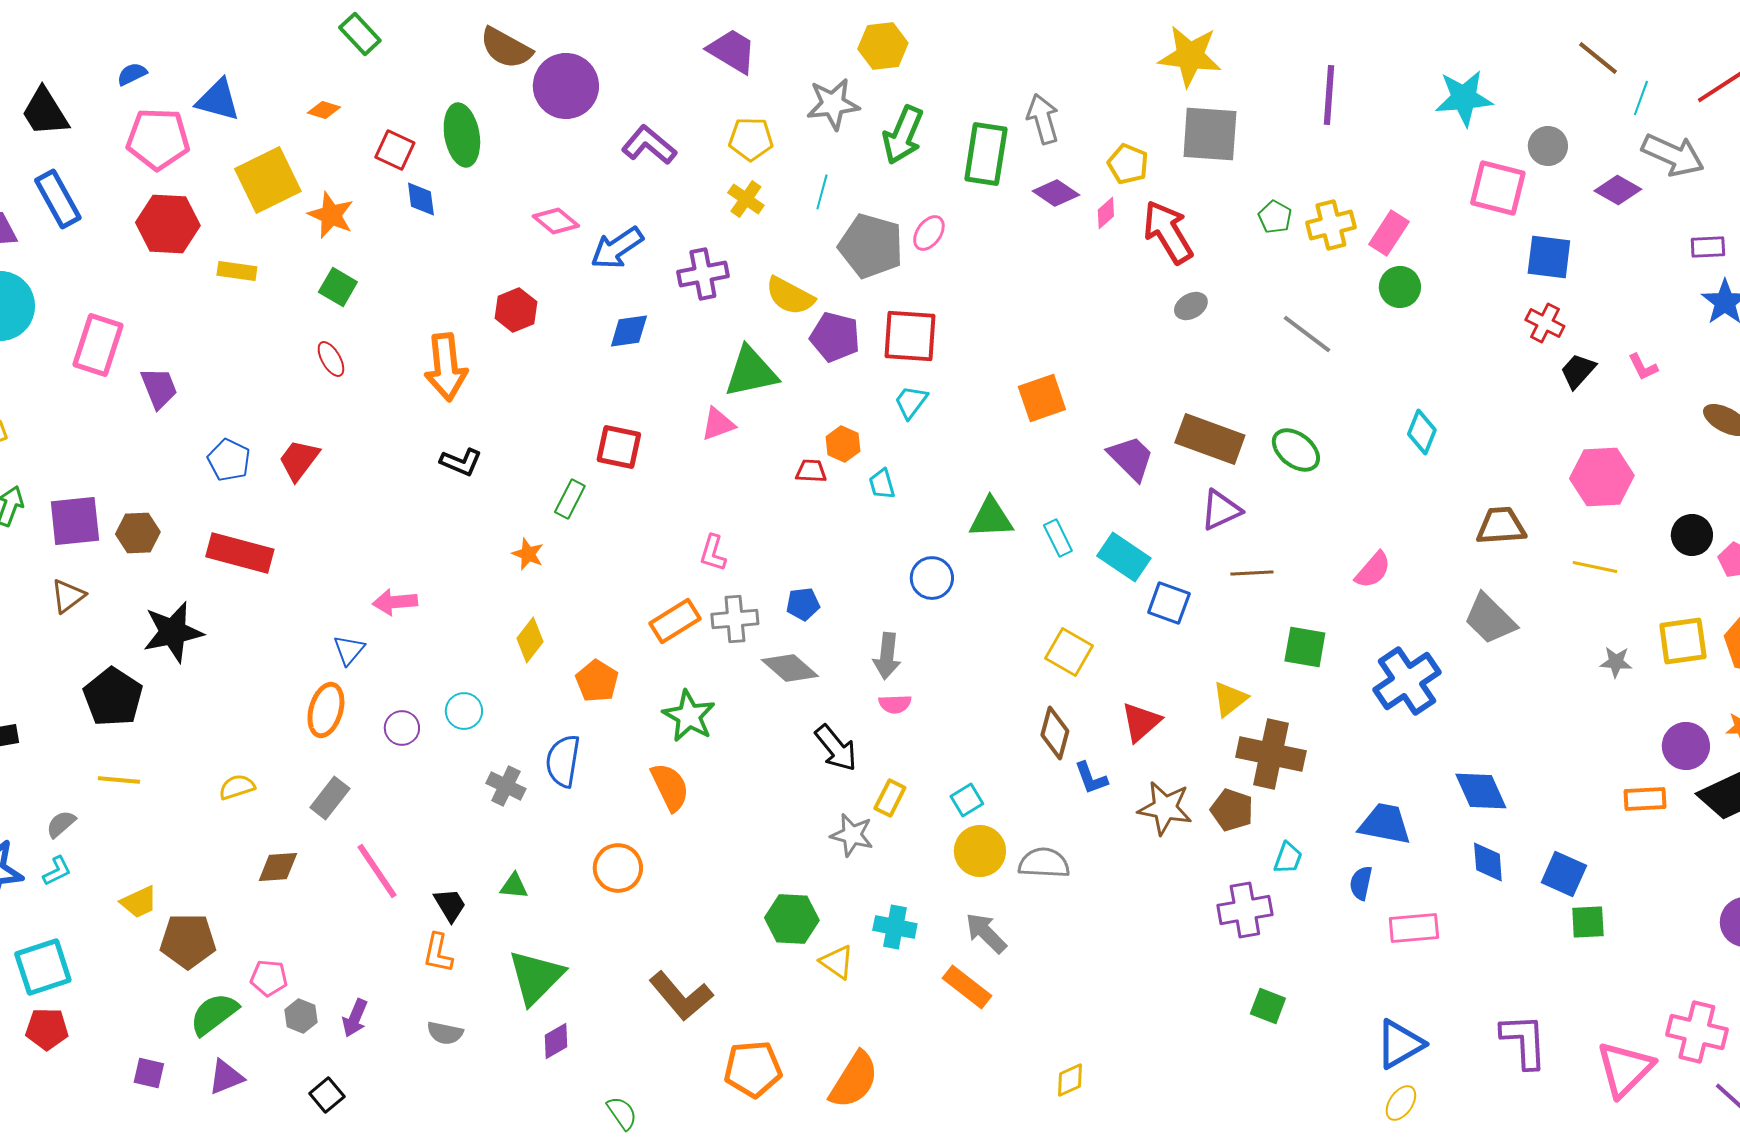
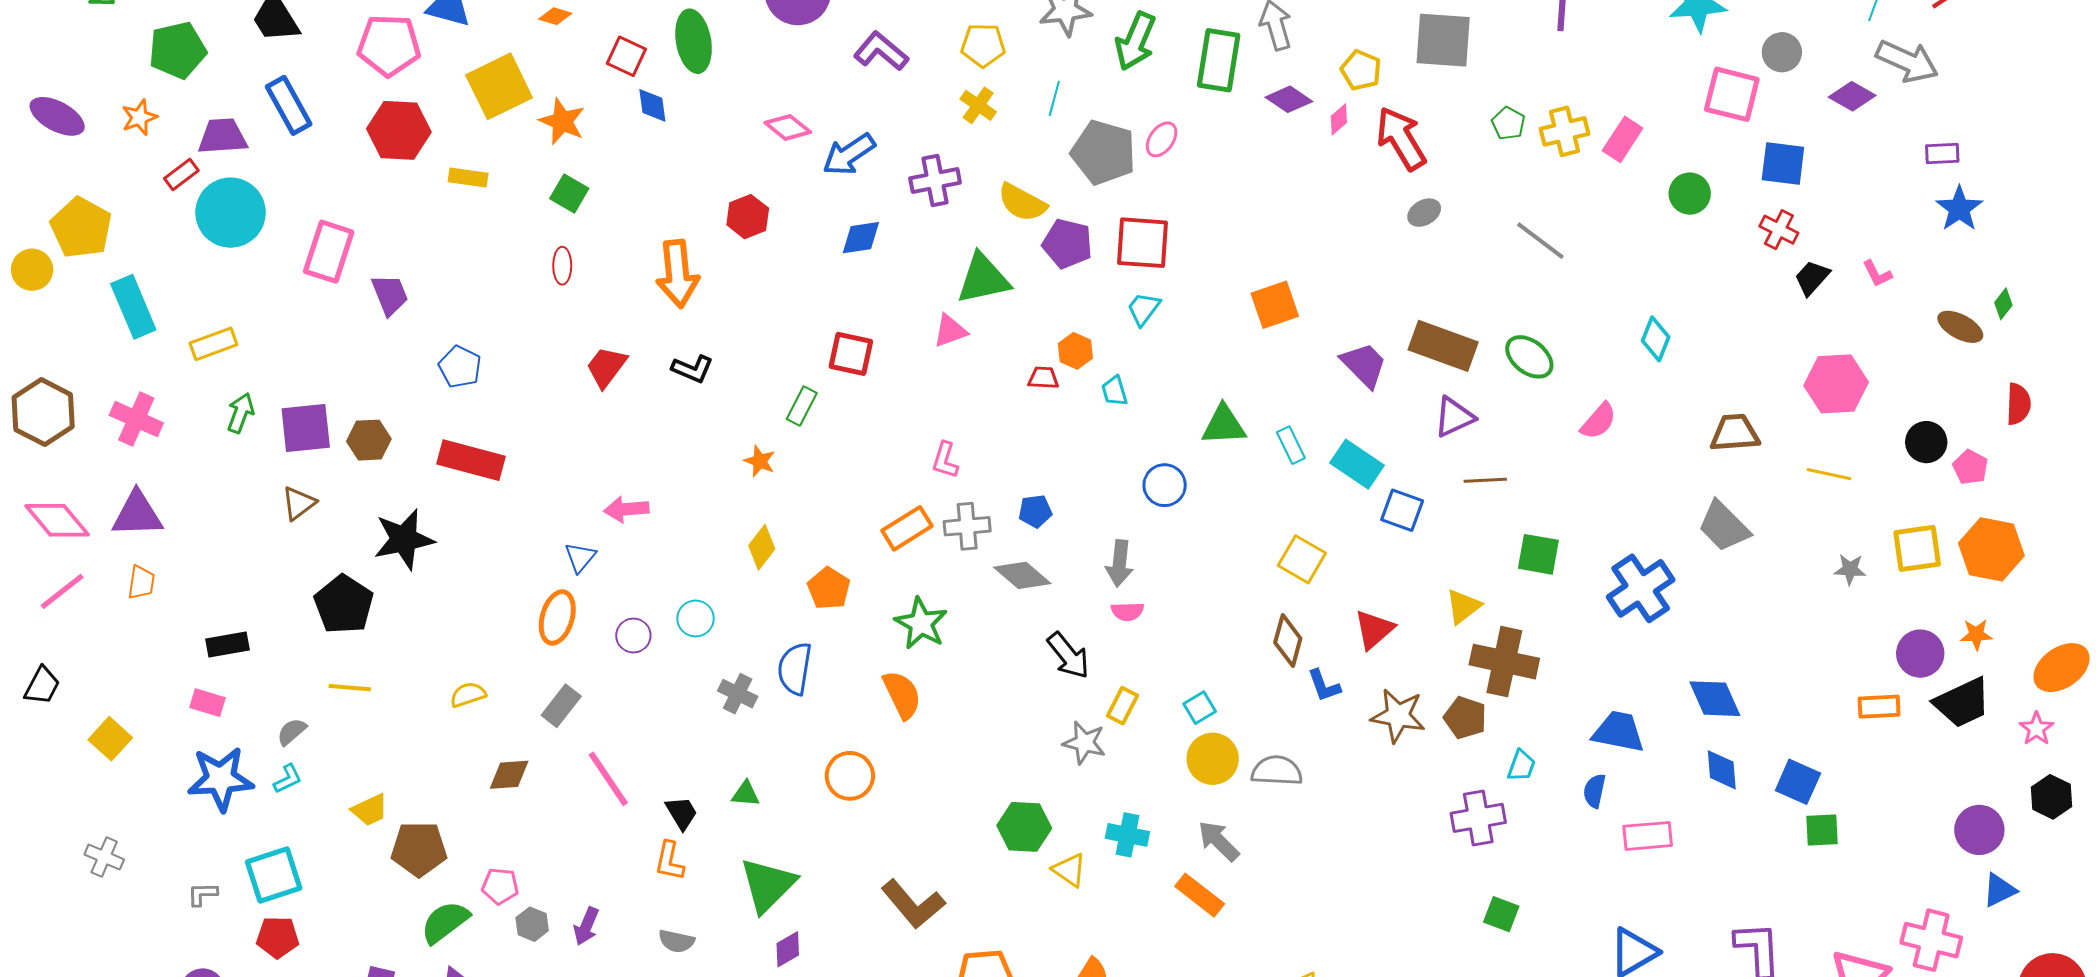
green circle: (1400, 287) -> (1690, 194), moved
red ellipse: (331, 359) -> (562, 266), turned 30
red trapezoid: (299, 460) -> (606, 367), moved
pink semicircle: (1373, 570) -> (1599, 421), moved

